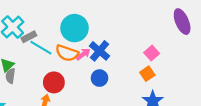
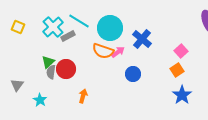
cyan line: (41, 48) -> (79, 21), moved
blue cross: (100, 51) -> (142, 39), moved
red circle: (54, 82) -> (66, 69), moved

